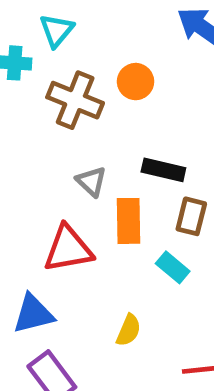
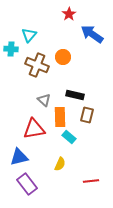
cyan rectangle: (173, 267) -> (69, 137), moved

